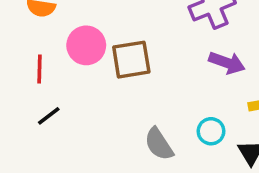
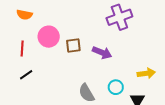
brown square: (131, 60) -> (73, 46), size x0.7
purple arrow: (227, 63) -> (102, 53), moved

